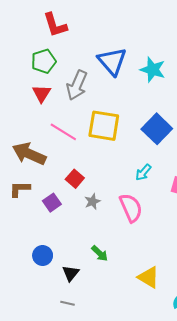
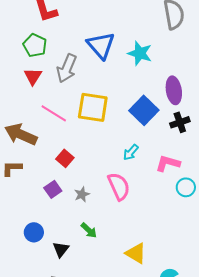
green pentagon: (44, 61) -> (35, 45), turned -30
gray star: (92, 201) -> (82, 194), moved
purple square: (52, 203) -> (53, 189), moved

